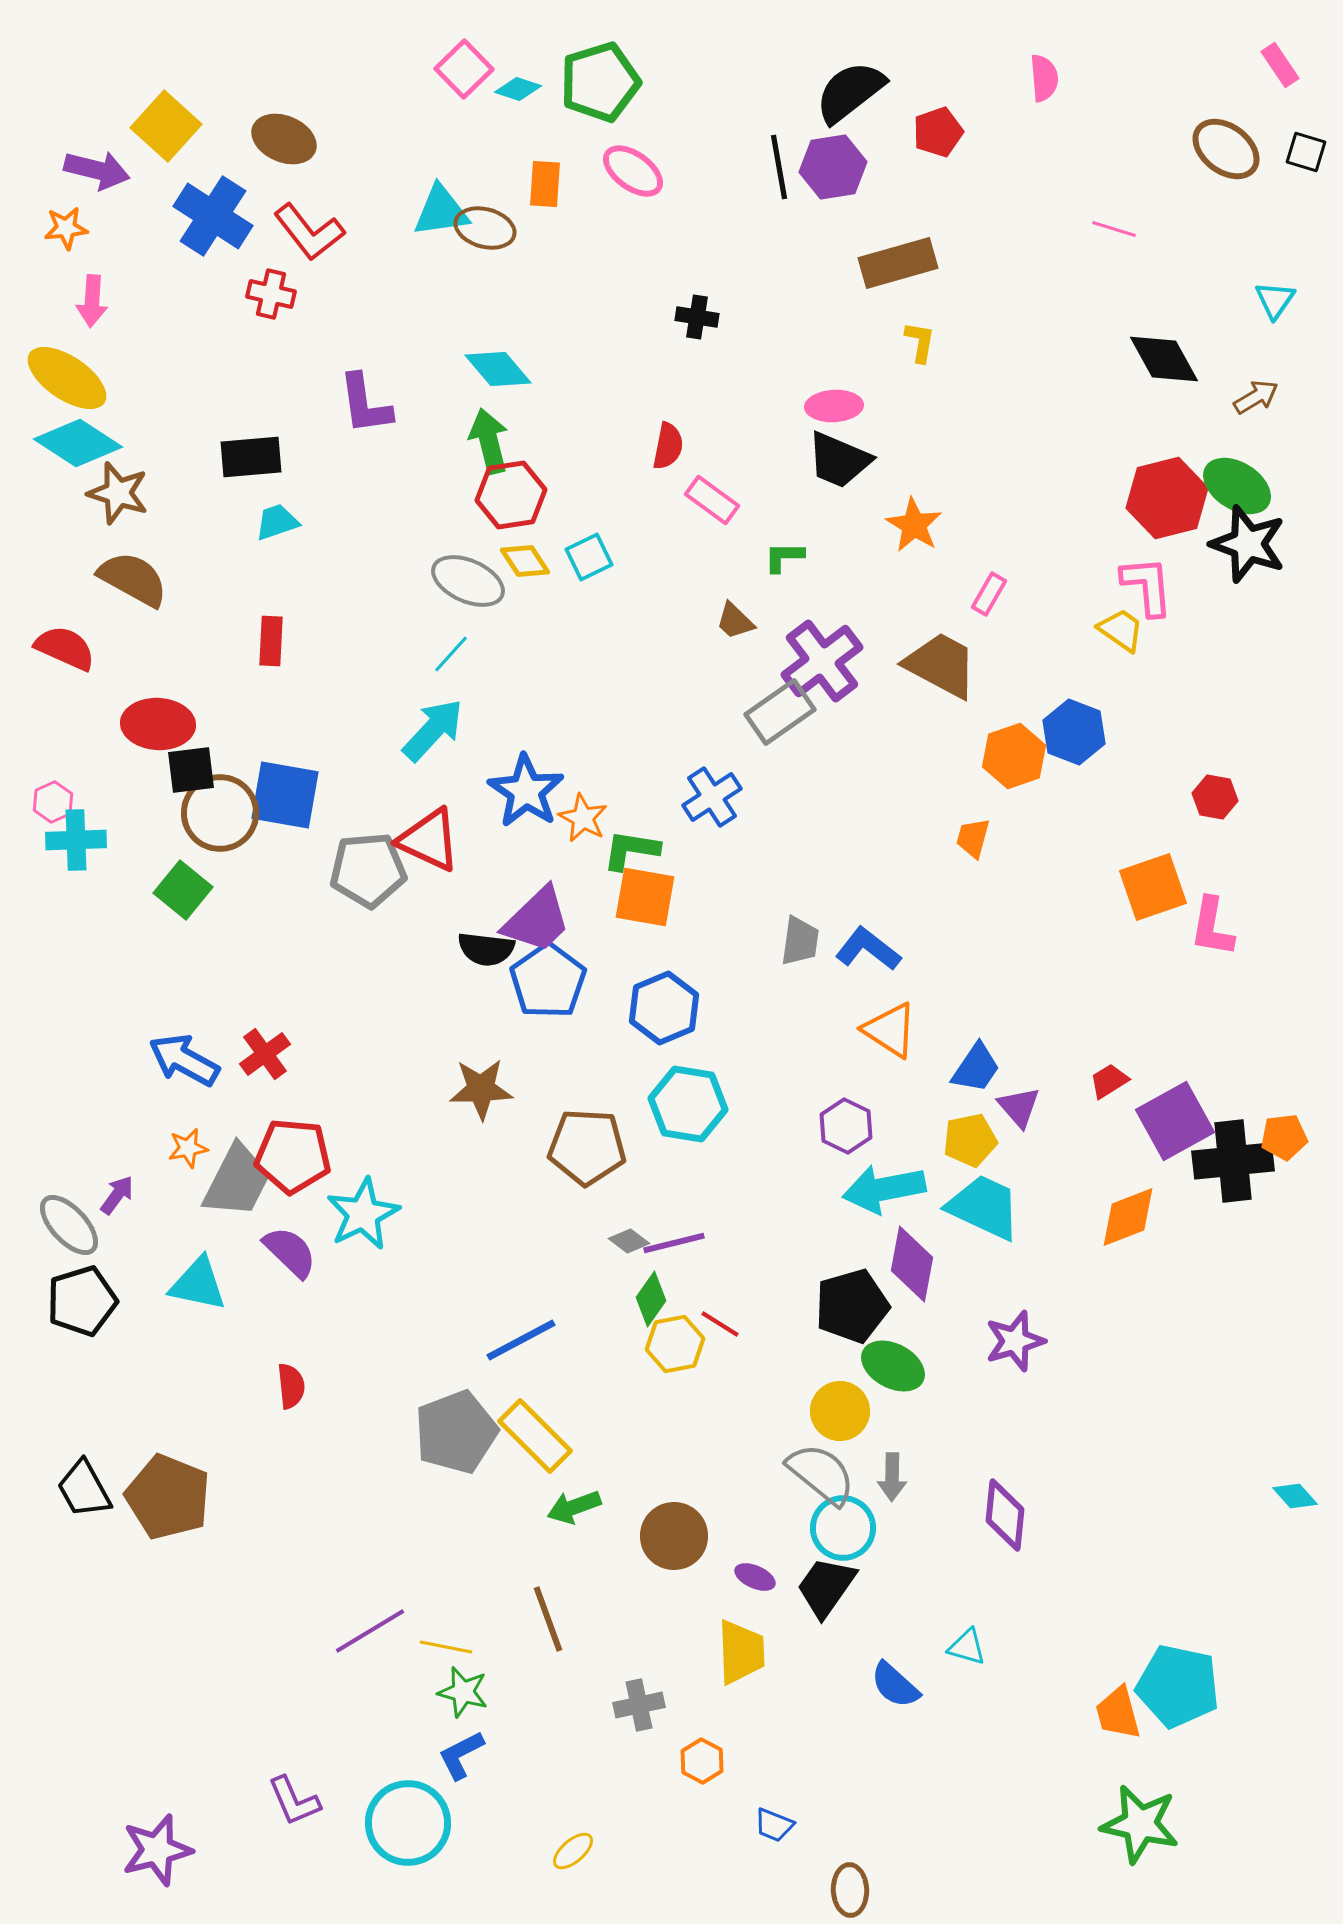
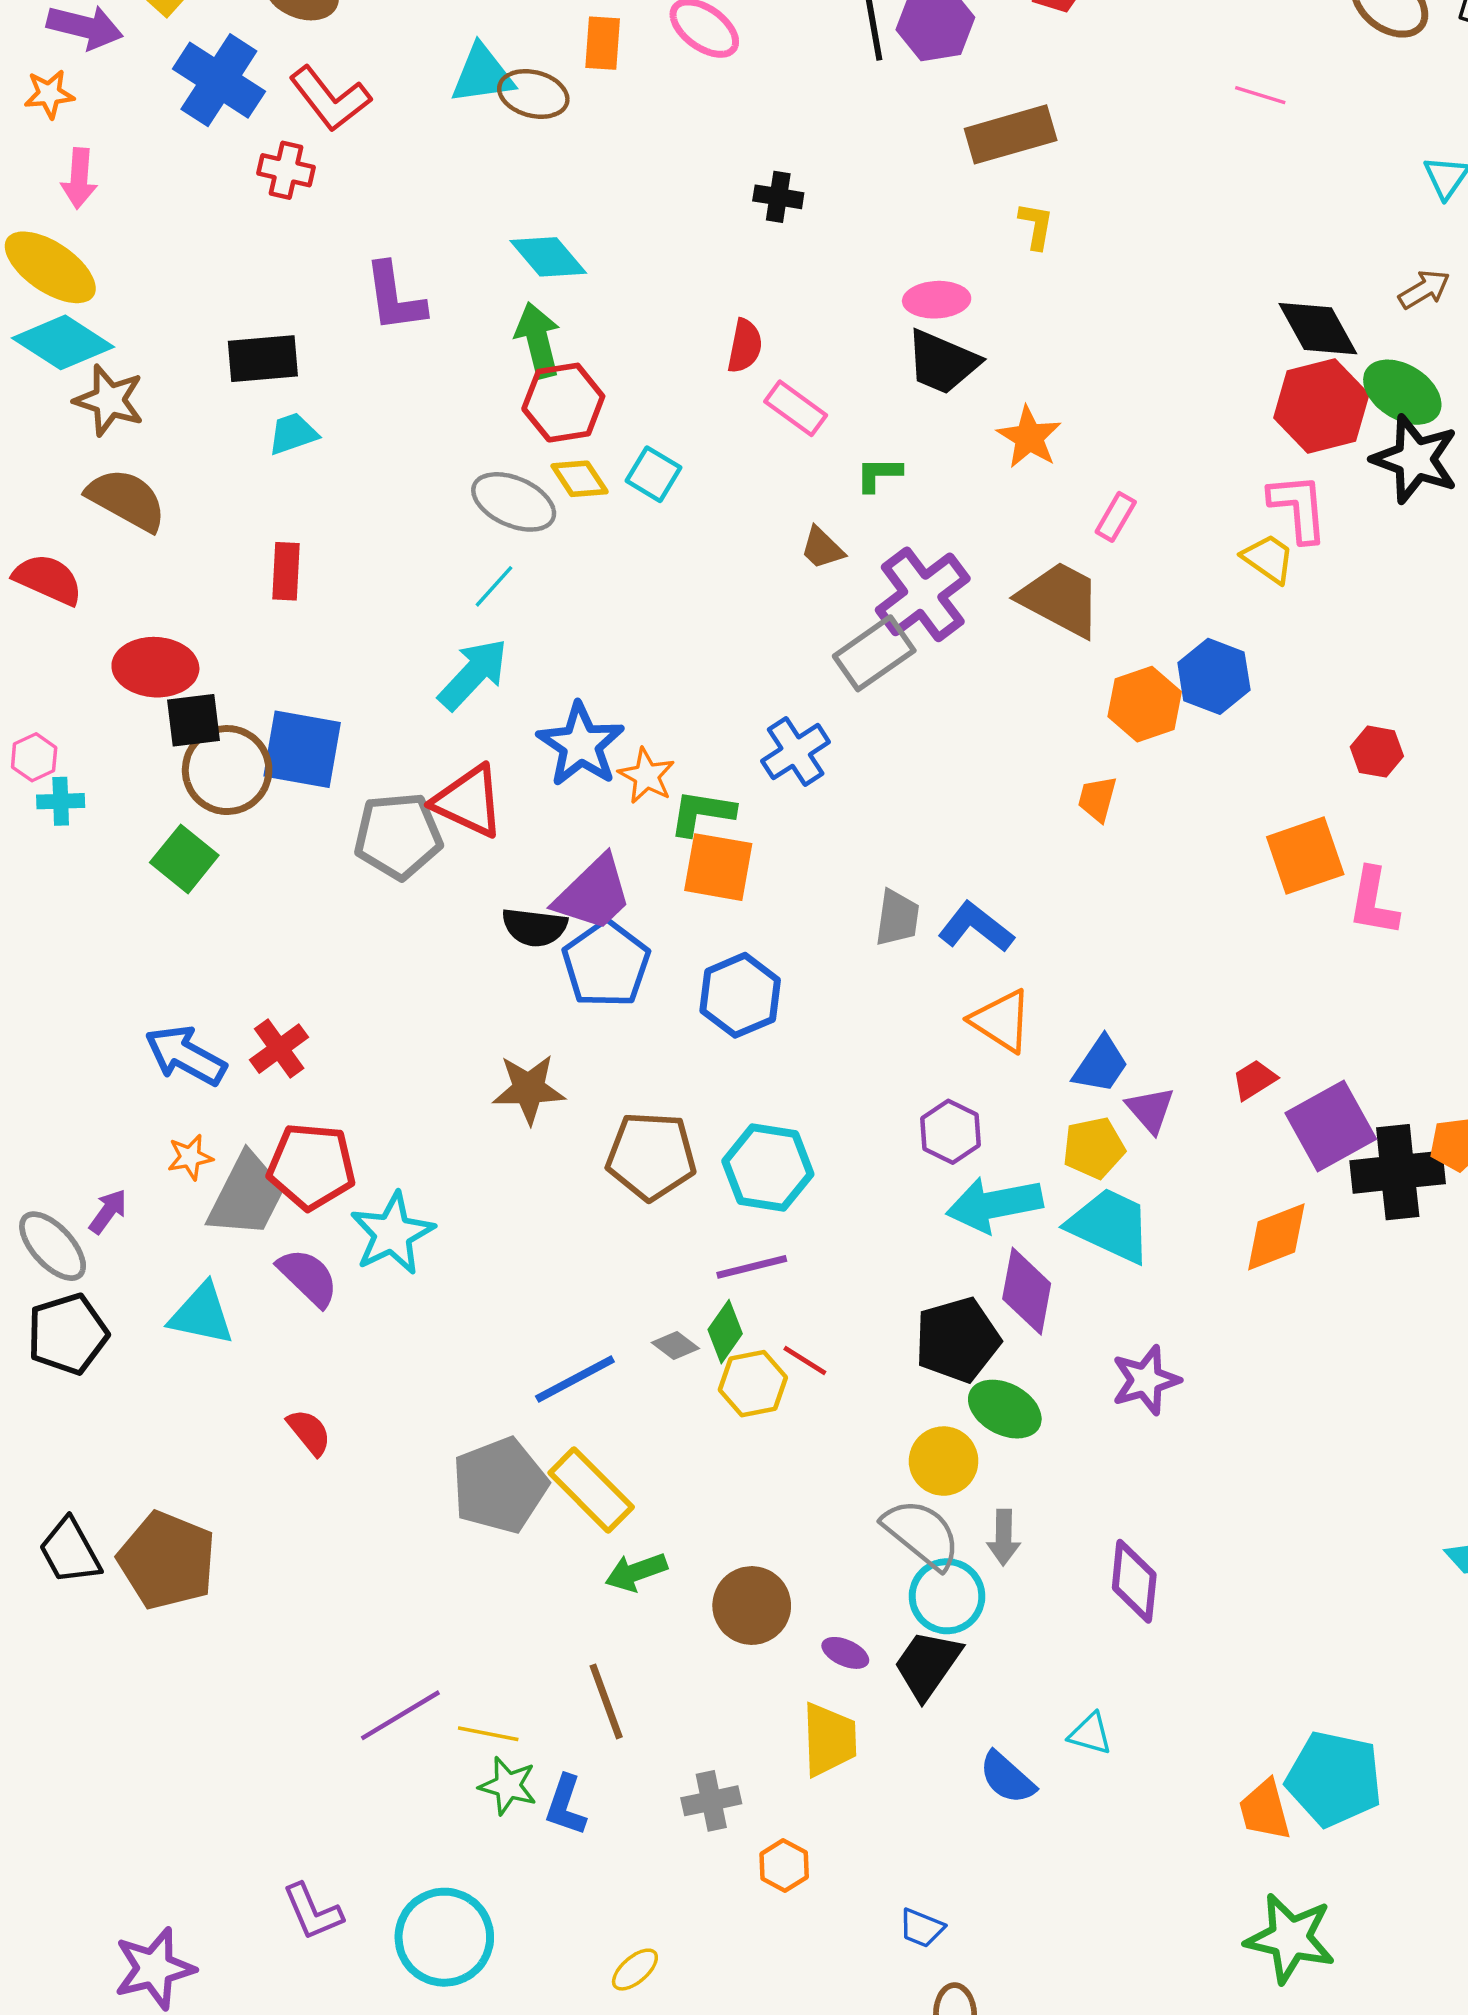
black diamond: (1164, 359) -> (1318, 329), moved
cyan square: (589, 557) -> (653, 474), turned -33
cyan cross: (76, 840) -> (61, 801), size x0.7
cyan hexagon: (688, 1104) -> (768, 1168), moved
gray diamond: (629, 1241) -> (675, 1346), moved
red semicircle: (291, 1386) -> (309, 1432), turned -33
blue L-shape: (461, 1755) -> (566, 1805), moved, turned -44
blue trapezoid: (774, 1825) -> (922, 1928), moved

